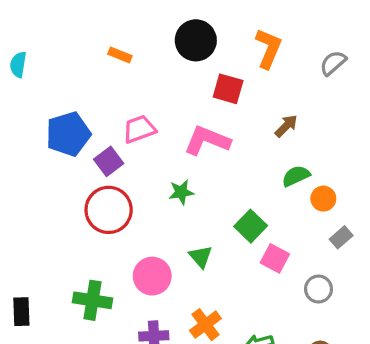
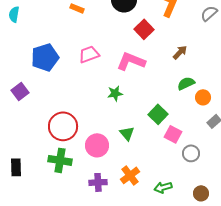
red square: (228, 89) -> (144, 29), turned 30
purple square: (109, 161) -> (20, 91), moved
red circle: (109, 210) -> (63, 126), moved
gray circle: (318, 289) -> (191, 153), moved

